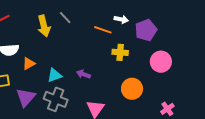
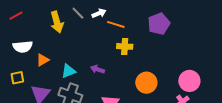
white arrow: (121, 19) -> (99, 13), moved, turned -32
yellow cross: (120, 52) -> (125, 46), moved
pink circle: (161, 62) -> (189, 81), moved

